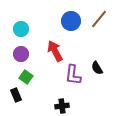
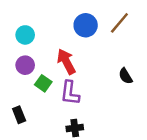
black semicircle: (97, 68) -> (125, 76), moved
purple L-shape: (73, 75) -> (70, 93), moved
green square: (26, 77) -> (43, 83), moved

